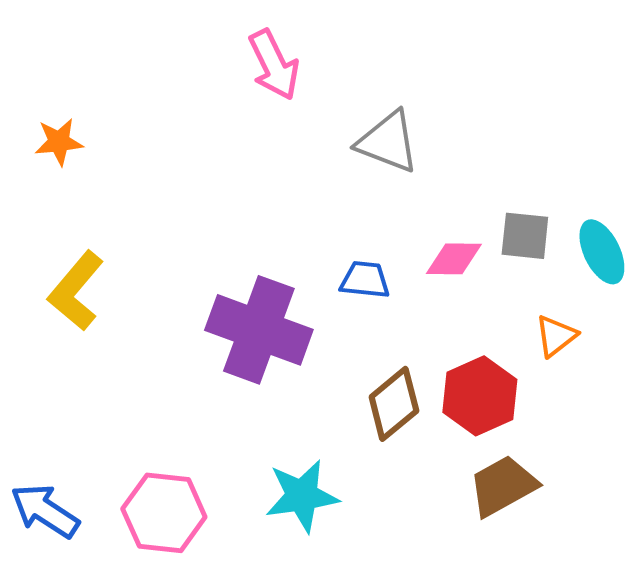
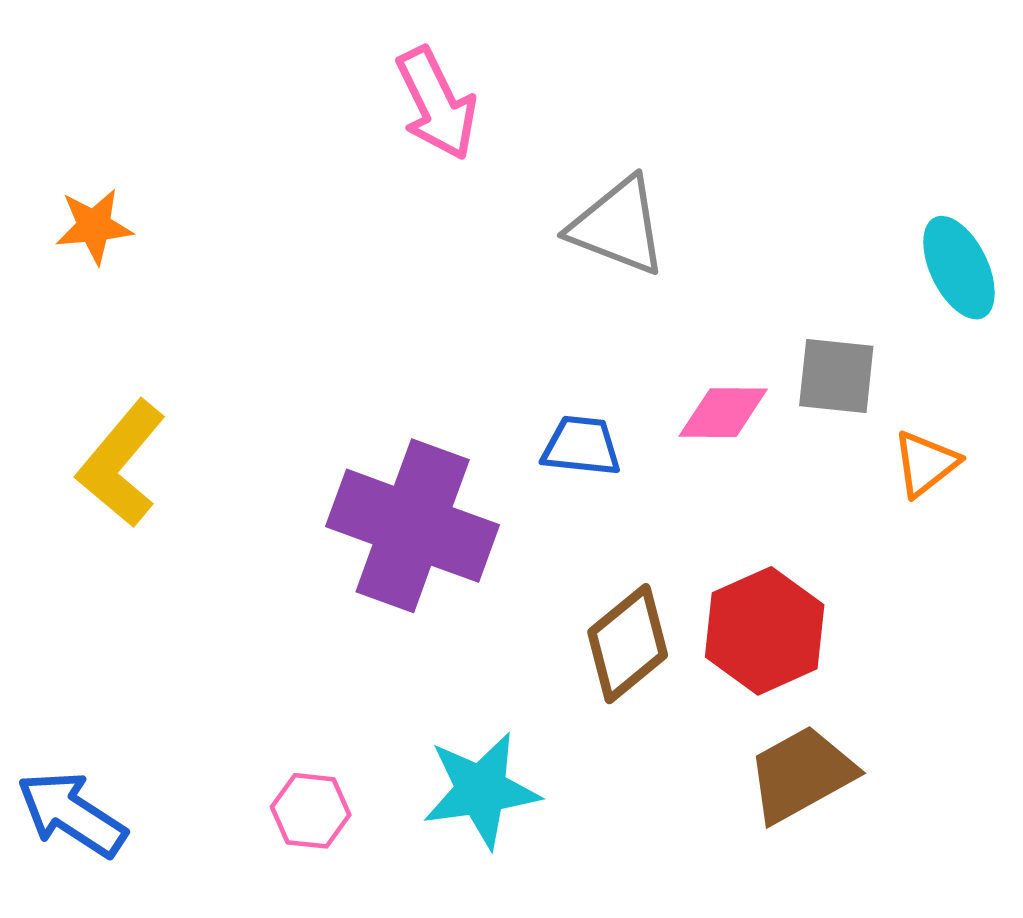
cyan ellipse: (602, 252) -> (959, 268), moved
orange triangle: (556, 336) -> (926, 464), moved
pink hexagon: (164, 513) -> (311, 811), moved, size x0.6

